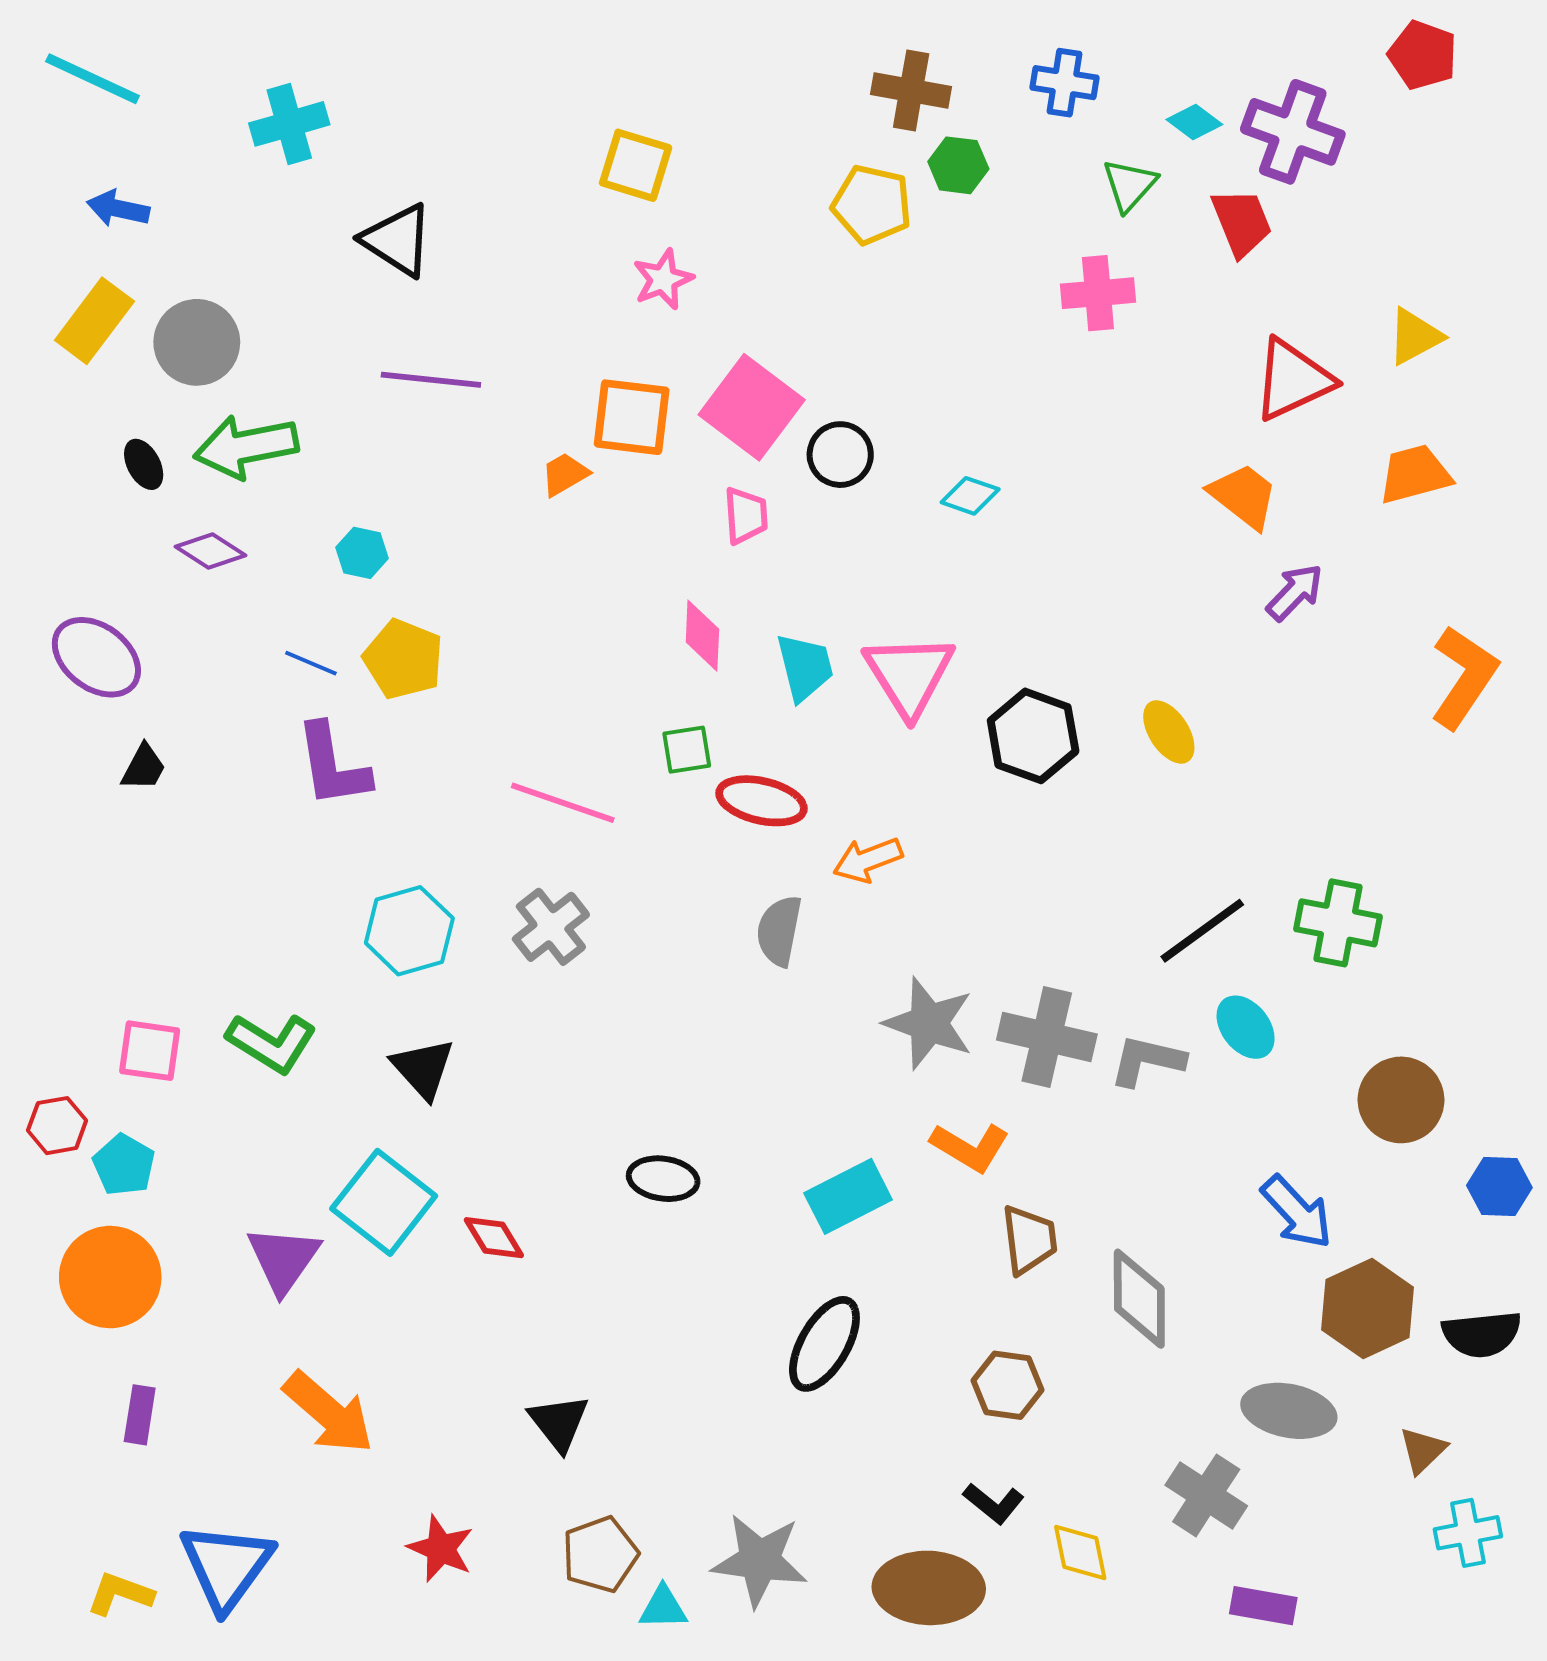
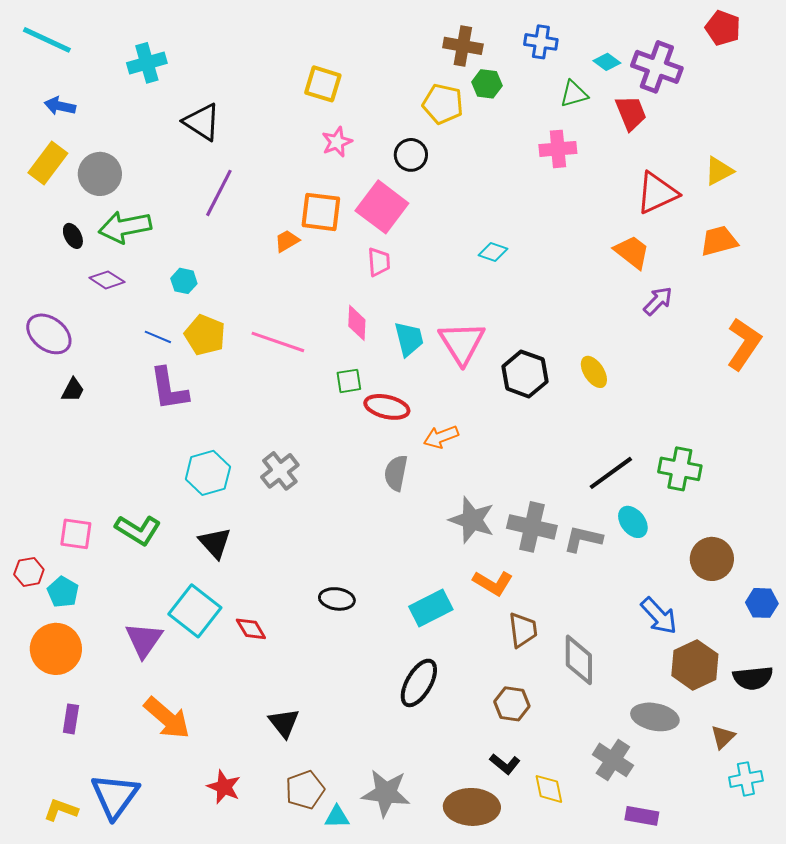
green triangle: (1129, 185) -> (574, 94), turned 32
purple line: (431, 380) -> (219, 193), turned -69
black circle: (840, 455) -> (411, 155), moved
pink line: (563, 803) -> (278, 342), moved

